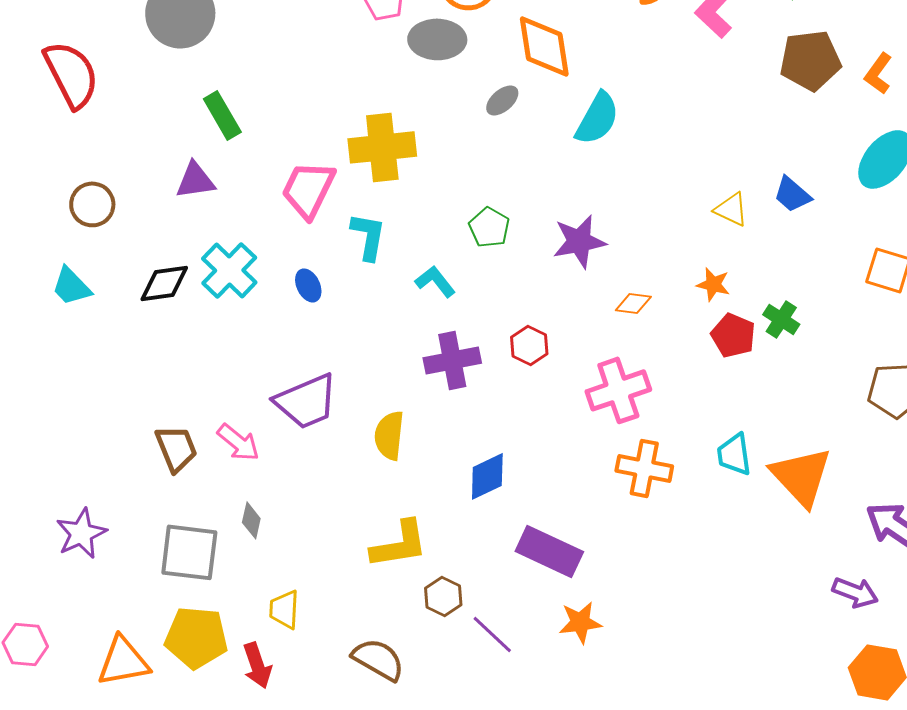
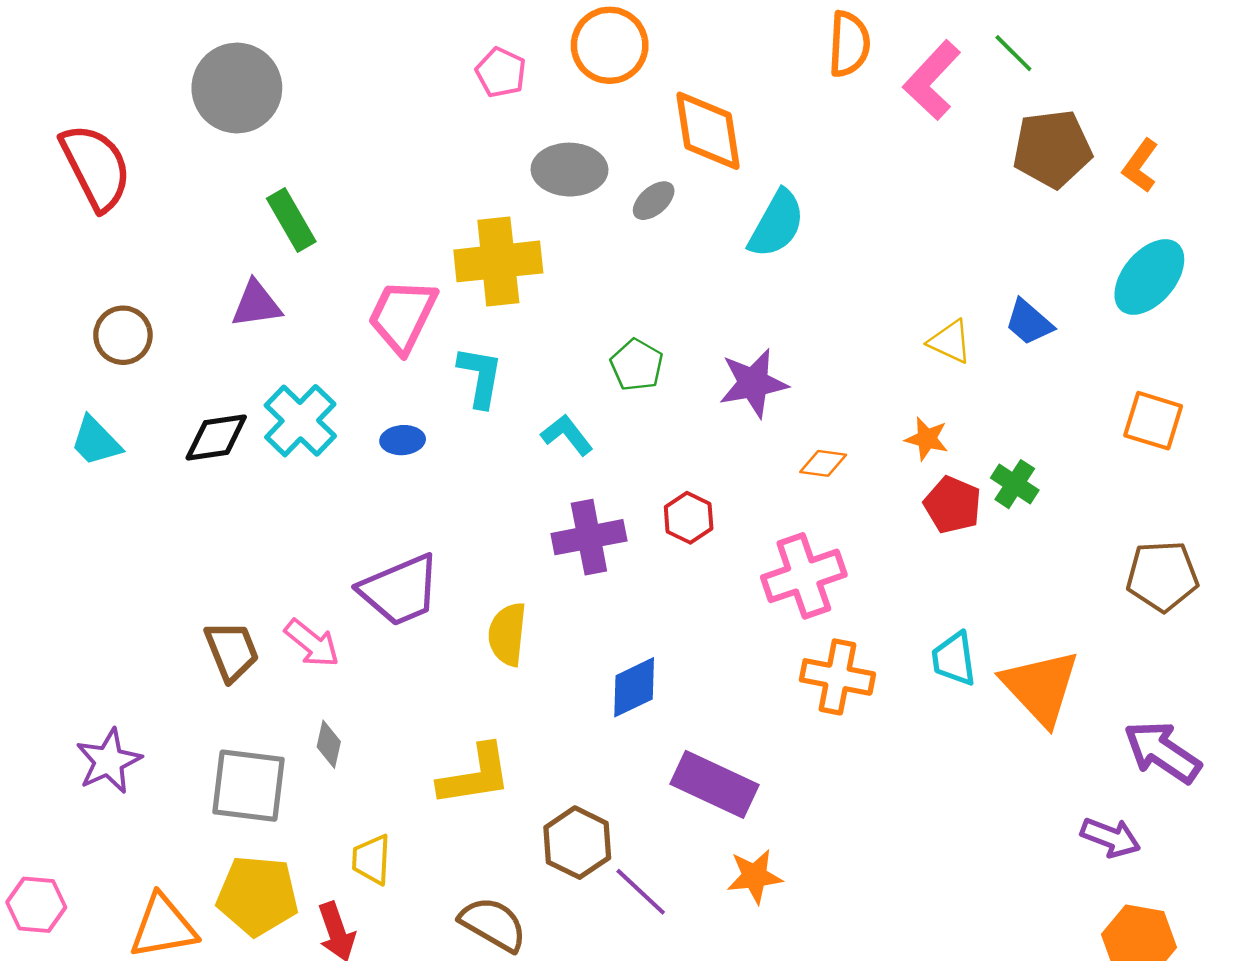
gray ellipse: (437, 39) -> (569, 170), moved
blue ellipse: (308, 285) -> (403, 440), turned -68
yellow L-shape: (399, 544) -> (475, 775), moved
brown hexagon: (443, 596) -> (577, 843), size x1.4

